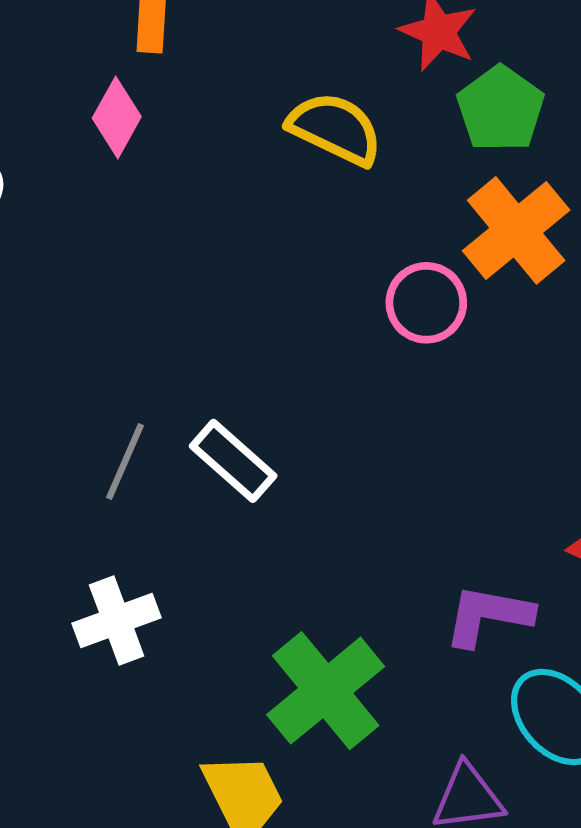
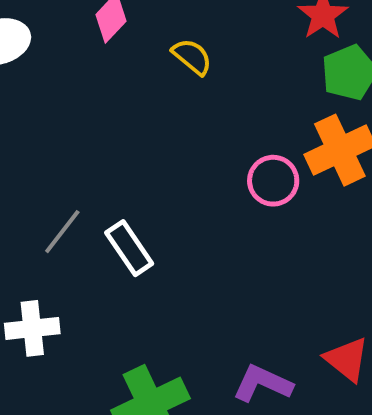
yellow semicircle: (335, 129) -> (192, 57), moved, size x0.7

